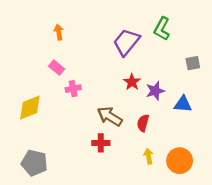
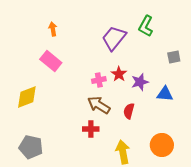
pink rectangle: (57, 68) -> (51, 61), size x1.5
pink cross: (73, 89) -> (99, 80), moved
yellow arrow: (149, 156) -> (123, 152), moved, size x1.6

